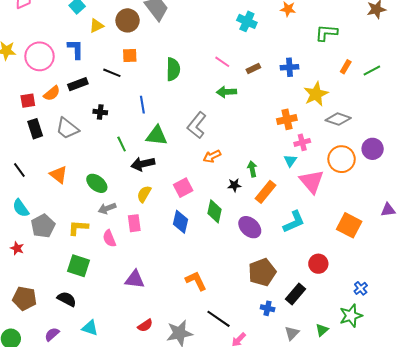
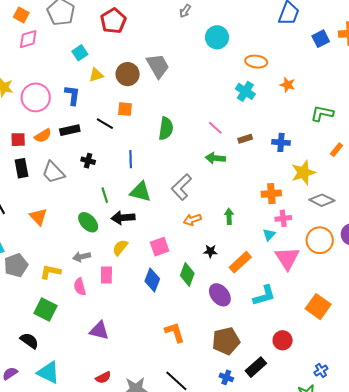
green arrow: (252, 169) -> (229, 216), moved
green ellipse: (97, 183) -> (88, 222), moved
orange L-shape: (196, 281) -> (175, 332), moved
cyan triangle: (90, 328) -> (48, 372), size x1.4

